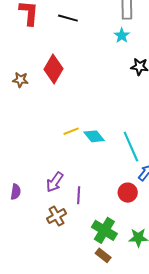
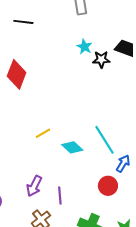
cyan star: (122, 35) -> (84, 47), moved
cyan diamond: (94, 136) -> (72, 147), moved

